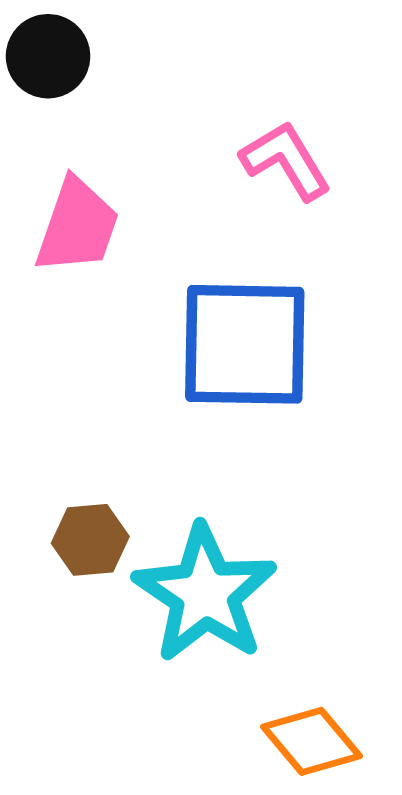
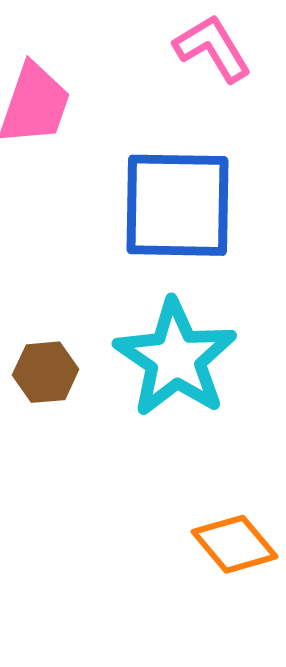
cyan star: (205, 594) -> (176, 358), moved

